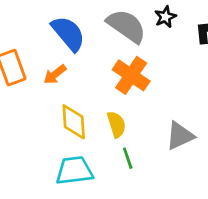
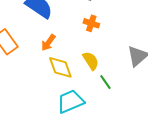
orange arrow: (55, 74) -> (48, 43), moved
orange cross: (131, 75) -> (91, 23), size x0.6

